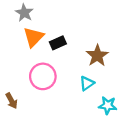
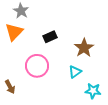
orange triangle: (34, 37) -> (14, 32), moved

